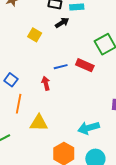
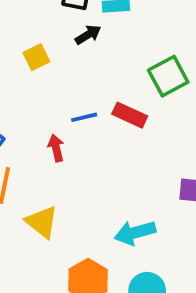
yellow square: (35, 35) -> (36, 57), turned 32
yellow triangle: (39, 123) -> (42, 222), turned 36

